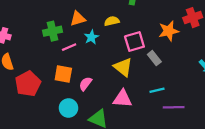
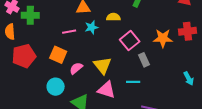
green cross: (53, 31) -> (30, 15), moved
pink square: (134, 42) -> (130, 41), turned -36
yellow triangle: (123, 67) -> (102, 65), moved
cyan line: (157, 90) -> (133, 82), moved

